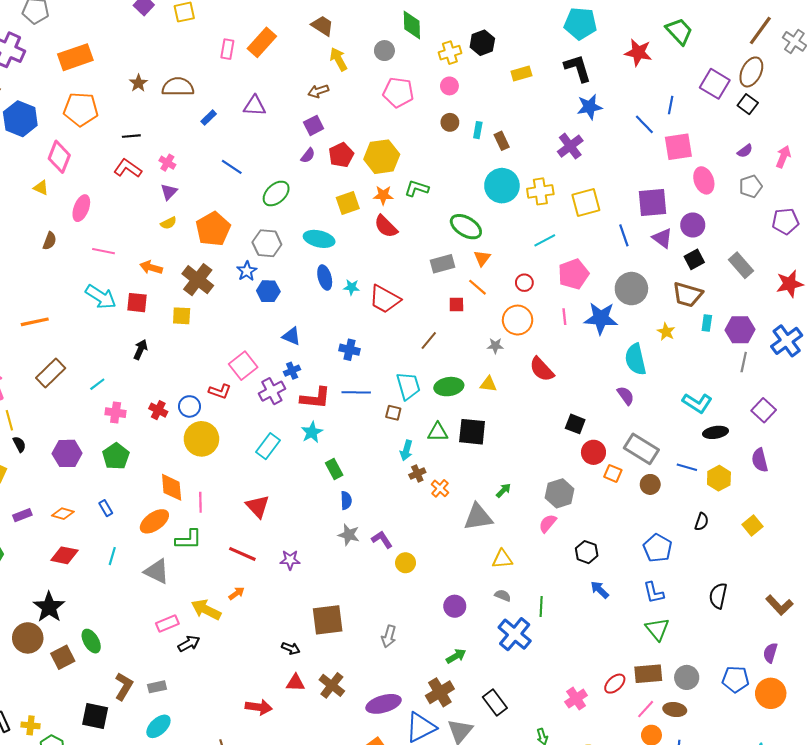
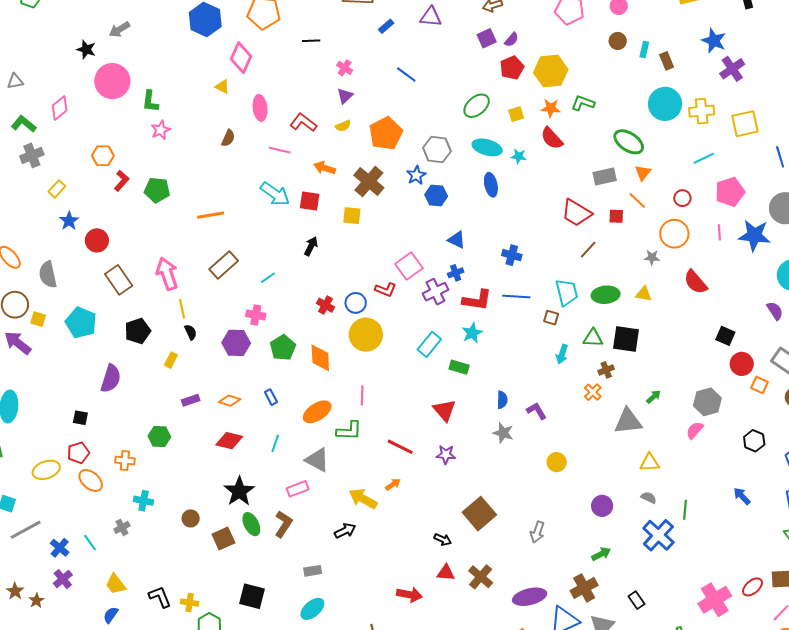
blue star: (590, 107) -> (714, 41), moved, turned 30
purple semicircle: (308, 155) -> (512, 40), moved
red L-shape: (128, 168) -> (303, 122), moved
green ellipse: (276, 193) -> (477, 106), moved
yellow square: (348, 203) -> (516, 114), size x0.7
pink ellipse: (81, 208) -> (260, 108), turned -30
cyan star: (352, 287) -> (519, 156), moved
red trapezoid: (385, 299) -> (576, 213), moved
pink cross: (116, 413) -> (256, 315), moved
green rectangle: (334, 469) -> (459, 367), moved, turned -48
brown cross: (417, 473) -> (606, 370), moved
orange diamond: (172, 487) -> (320, 358), moved
red triangle: (258, 506) -> (444, 410), moved
purple L-shape: (382, 539) -> (537, 411), moved
black hexagon: (587, 552) -> (754, 441), moved
black star: (49, 607) -> (239, 491), moved
brown square: (328, 620) -> (479, 514), turned -36
pink rectangle: (167, 624) -> (298, 489), moved
brown circle: (28, 638) -> (191, 518), size x0.6
brown L-shape: (124, 686) -> (283, 524), moved
pink cross: (576, 699) -> (715, 600), size x1.5
black rectangle: (495, 703) -> (637, 600), size x0.7

